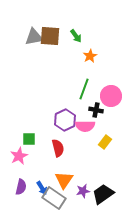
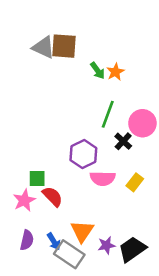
green arrow: (76, 36) -> (97, 71), moved
gray triangle: (34, 37) -> (44, 47), turned 36
black cross: (96, 110) -> (123, 141), turned 32
pink semicircle: (85, 126) -> (103, 178), moved
red semicircle: (58, 148) -> (53, 196), moved, turned -30

